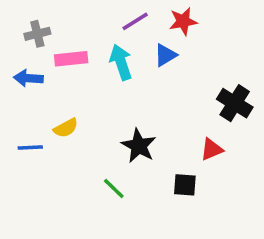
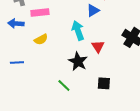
cyan arrow: (121, 62) -> (78, 30), moved
yellow semicircle: (66, 128) -> (41, 39), moved
red triangle: (212, 149) -> (98, 46), moved, turned -40

